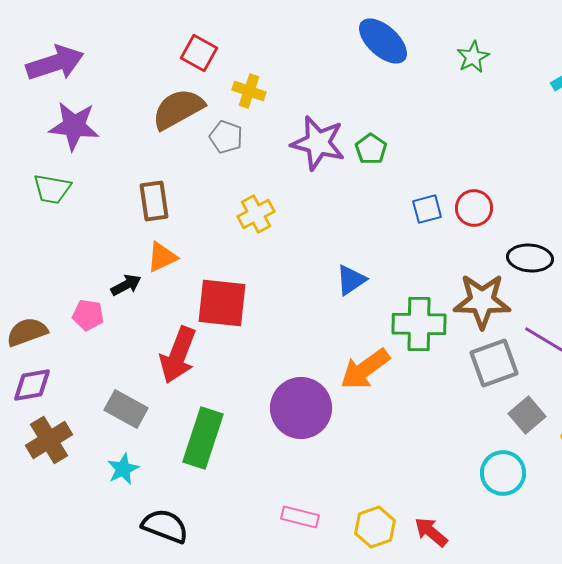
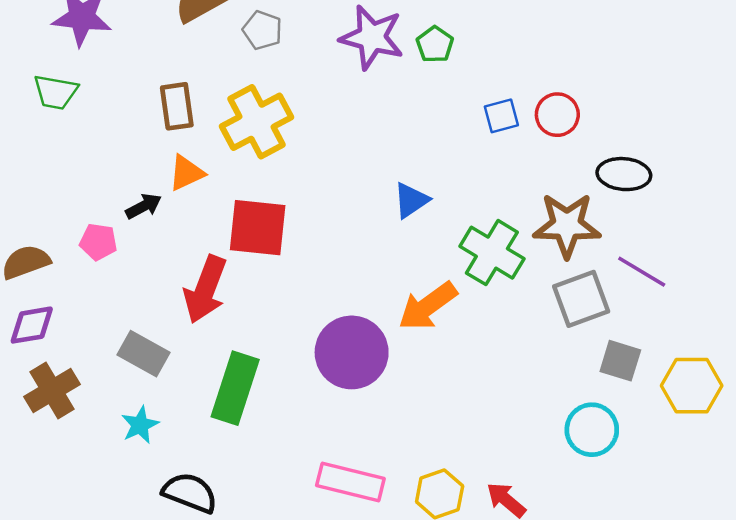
yellow cross: (256, 214) -> (256, 122), moved, size x1.6
green cross: (419, 324) -> (492, 253), turned 30
gray square: (527, 415) -> (620, 361), turned -33
pink rectangle: (300, 517) -> (350, 482), size x1.5

